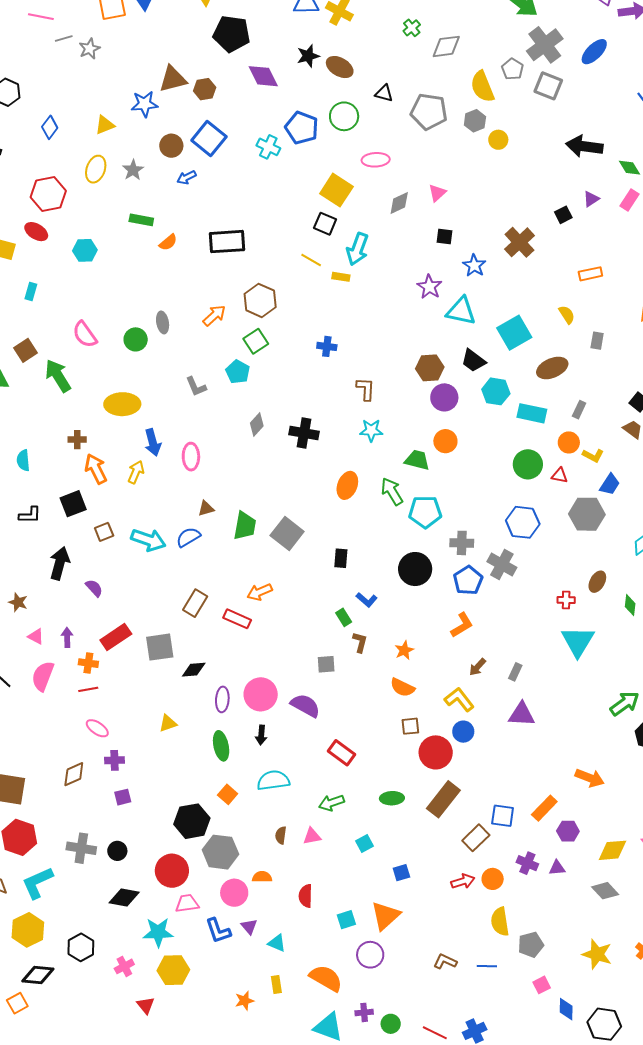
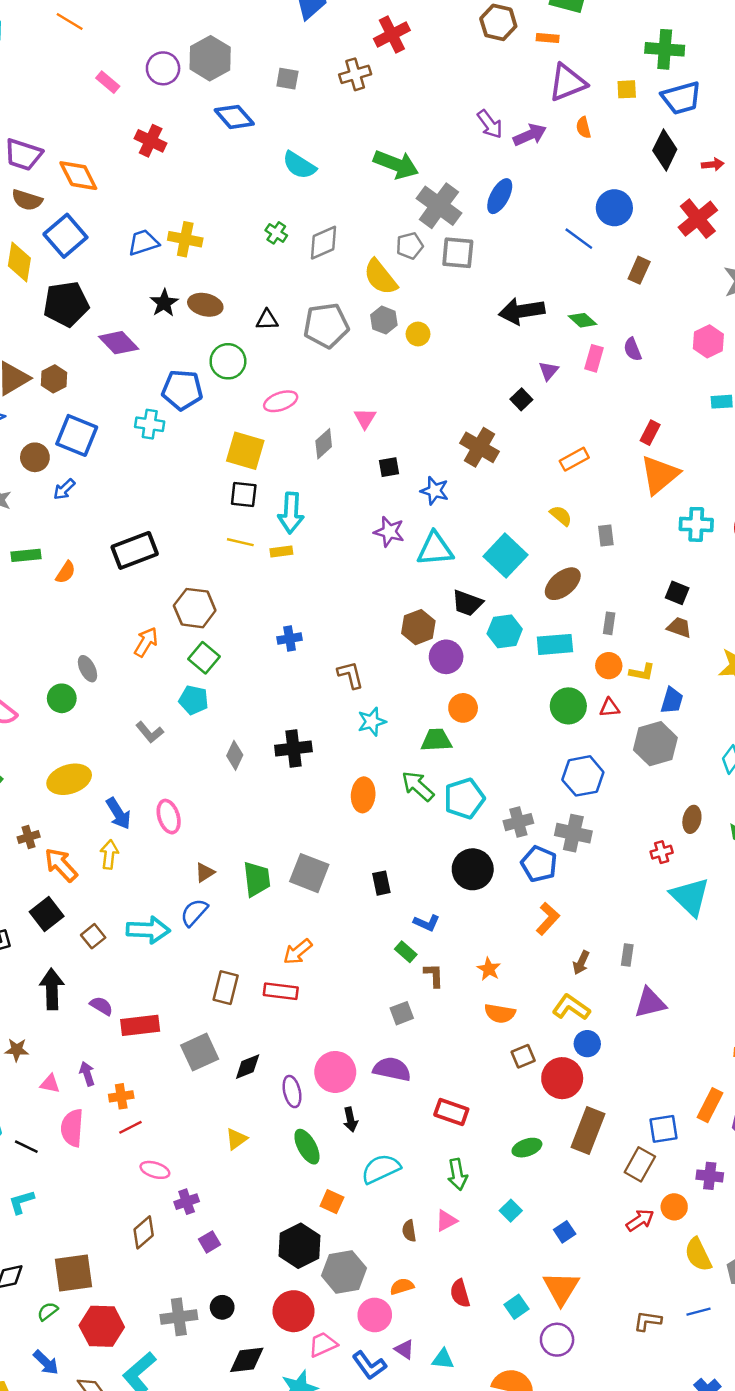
gray pentagon: (513, 69) -> (410, 246), turned -30
red rectangle: (116, 637) -> (140, 1025), moved, turned 44
green arrow: (331, 803) -> (457, 1174), turned -65

